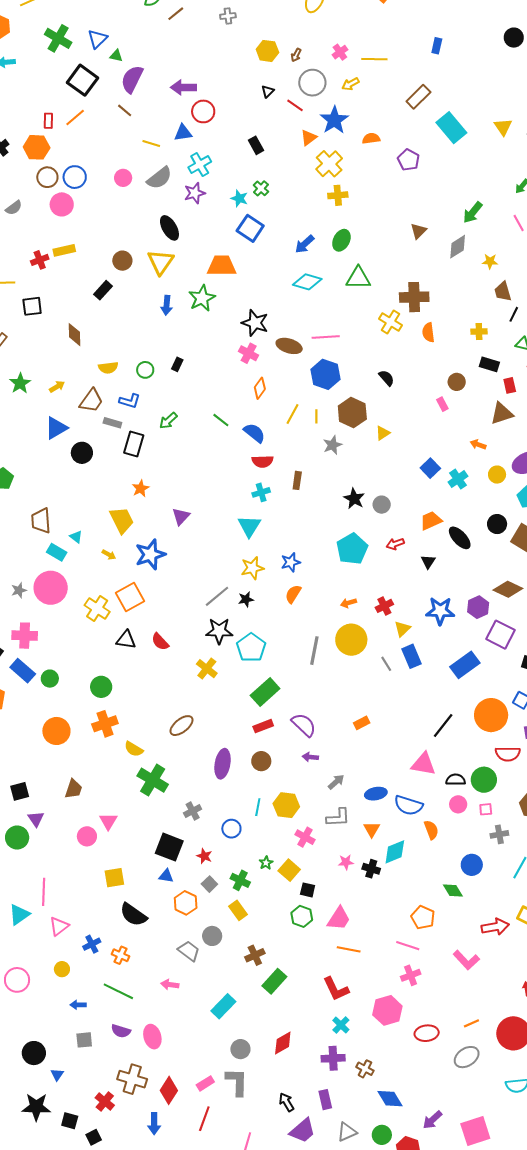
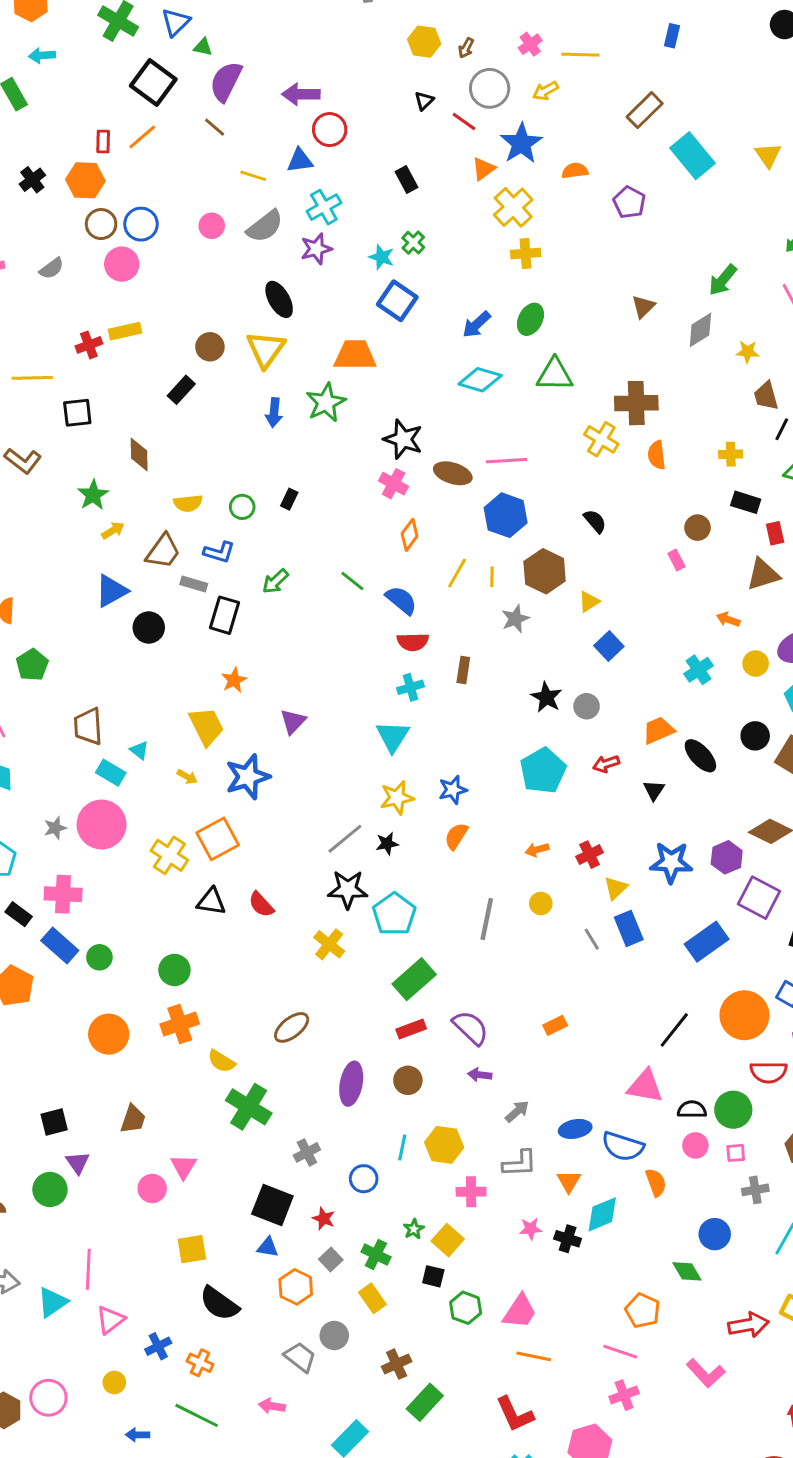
green star: (20, 383) -> (93, 495), moved
blue square: (430, 468) -> (609, 646), moved
yellow circle: (351, 640) -> (541, 903), size x0.5
pink cross: (305, 837) -> (471, 1192), turned -30
black square: (308, 890) -> (433, 1276), moved

